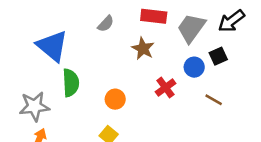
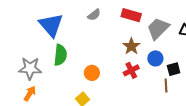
brown star: (143, 49) -> (131, 46), moved
black square: (218, 56) -> (174, 69), moved
brown line: (214, 100) -> (166, 86), turned 48

